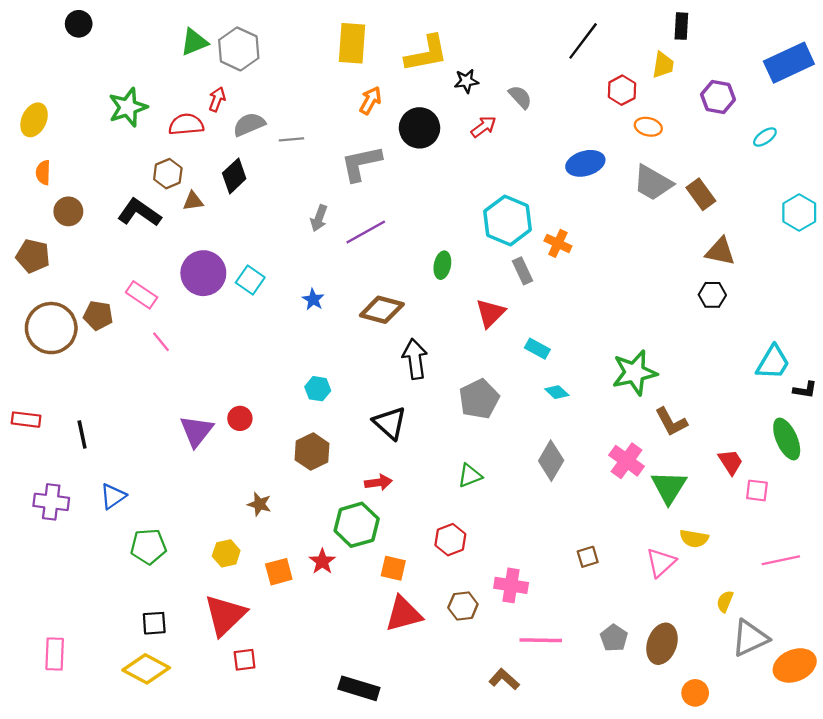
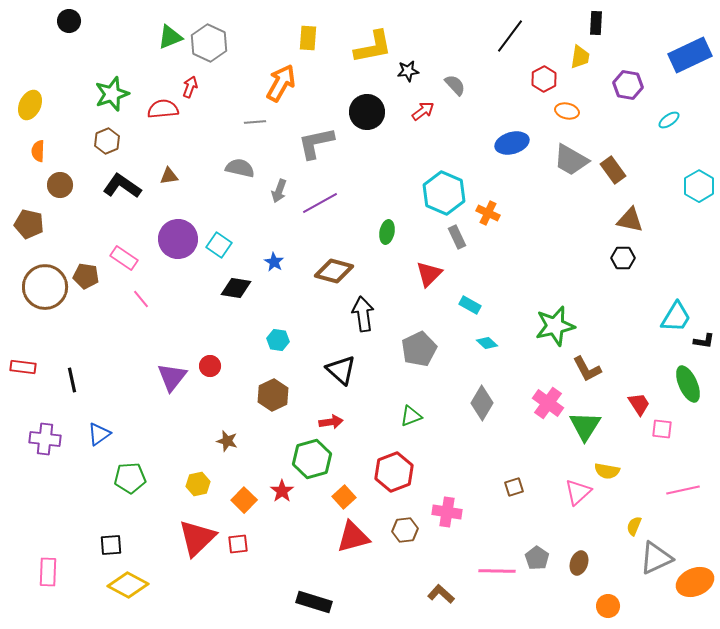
yellow rectangle: (352, 43) -> (308, 38), size x0.7
orange arrow: (370, 100) -> (281, 83), moved, size x1.5
gray semicircle: (249, 124) -> (240, 168), moved, turned 36
brown hexagon: (168, 174) -> (107, 141), moved
black diamond: (234, 176) -> (236, 288), moved, turned 52
red hexagon: (450, 540) -> (394, 472), size x1.4
orange square: (393, 568) -> (344, 497), turned 35
orange square: (279, 572) -> (244, 500), turned -30
black square: (154, 623) -> (111, 545), moved
pink line: (541, 640) -> (497, 571), moved
brown ellipse: (662, 644) -> (579, 563), size x0.7
red square: (245, 660) -> (238, 544), moved

